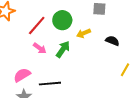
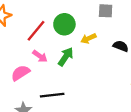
pink semicircle: (22, 75) -> (20, 73), moved

